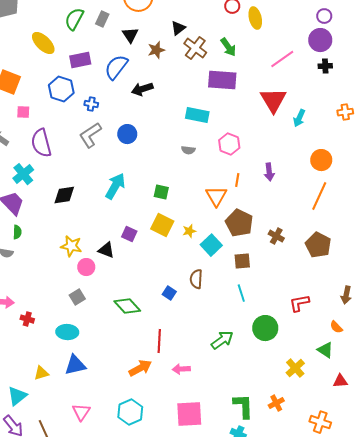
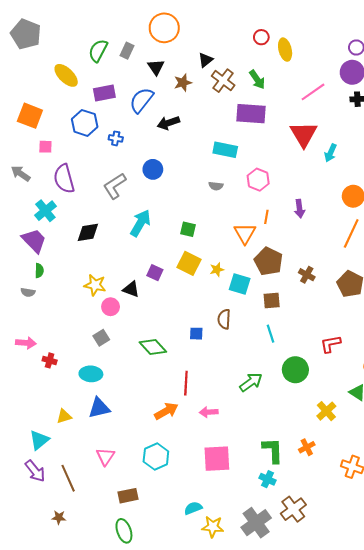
gray L-shape: (90, 135) -> (115, 186), moved
cyan square: (211, 245) -> (240, 284), turned -30
blue square: (169, 293) -> (196, 334), turned -32

